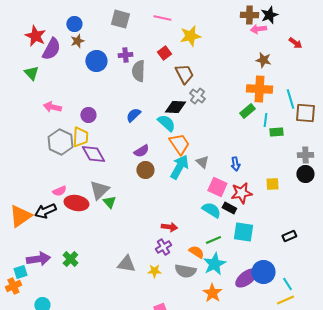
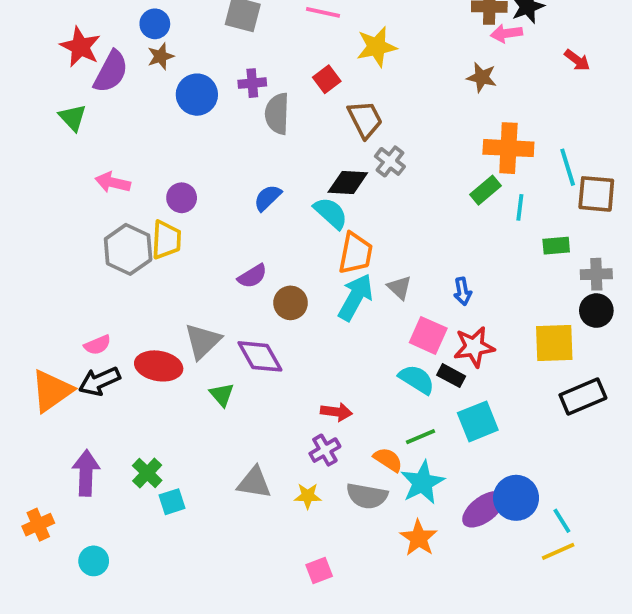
brown star: (263, 60) -> (482, 77), moved
green rectangle: (276, 132) -> (556, 246), moved
orange trapezoid: (179, 144) -> (356, 253), turned 45
purple semicircle: (141, 151) -> (252, 276), moved
purple diamond: (93, 154) -> (260, 356), moved
yellow square: (272, 184) -> (554, 343), moved, size x1.6
pink semicircle: (59, 191) -> (97, 345), moved
green triangle: (109, 202) -> (222, 395), moved
cyan square: (243, 232) -> (478, 421), turned -30
black rectangle: (289, 236) -> (583, 397), moved, size x1.6
purple arrow: (38, 259) -> (86, 473), turned -80
cyan square: (20, 272) -> (172, 502), moved

